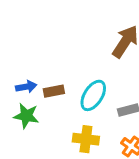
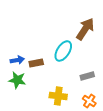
cyan ellipse: (93, 95) -> (63, 51), moved

